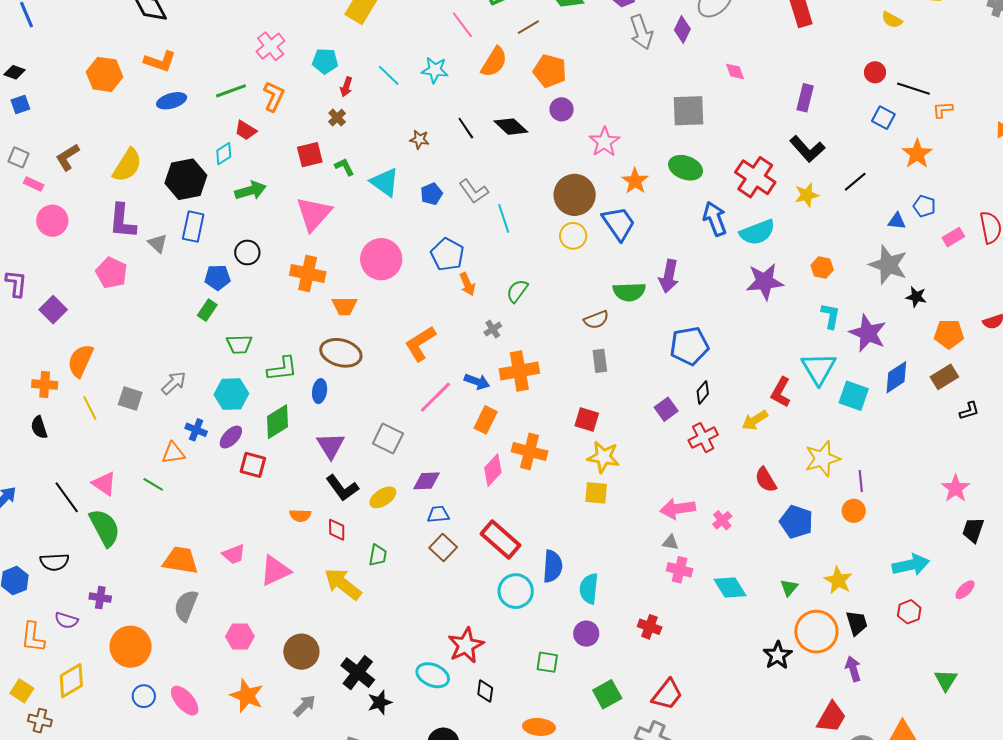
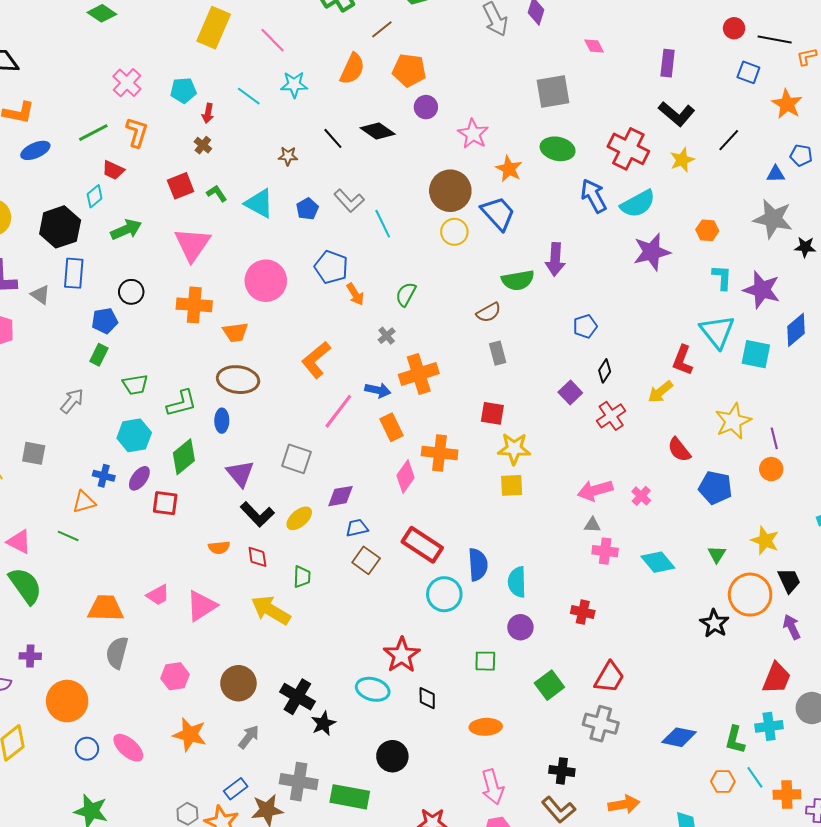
pink line: (462, 25) -> (273, 40), moved
blue pentagon: (689, 346) -> (585, 326), size x0.6
gray arrow: (174, 383) -> (72, 401), moved
orange rectangle: (486, 420) -> (392, 427), turned -44

